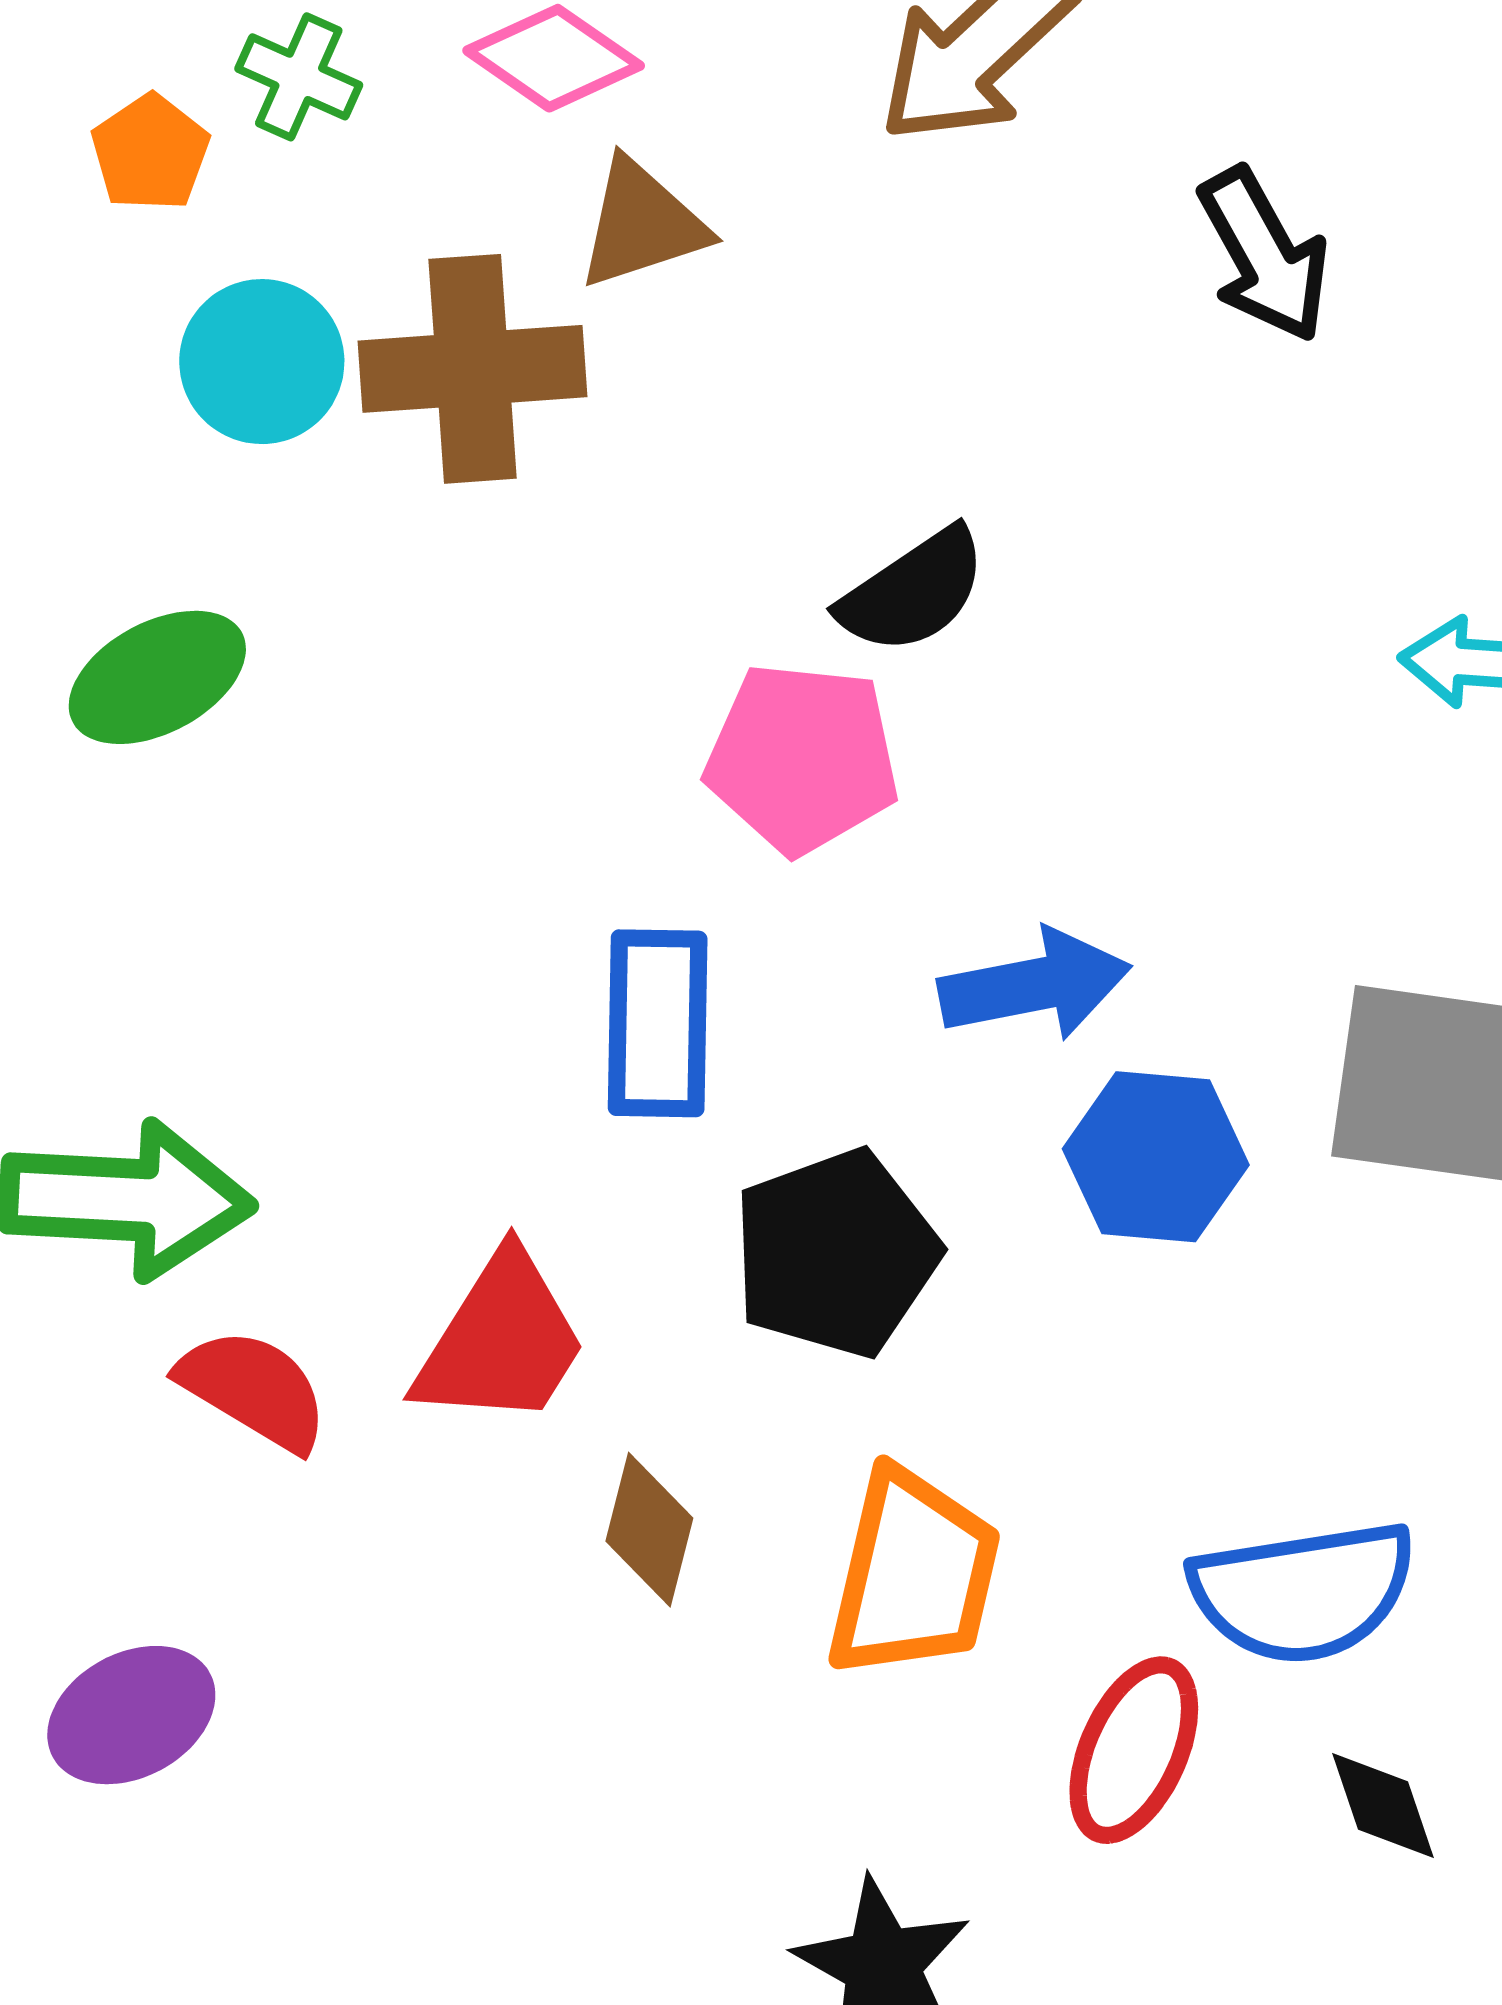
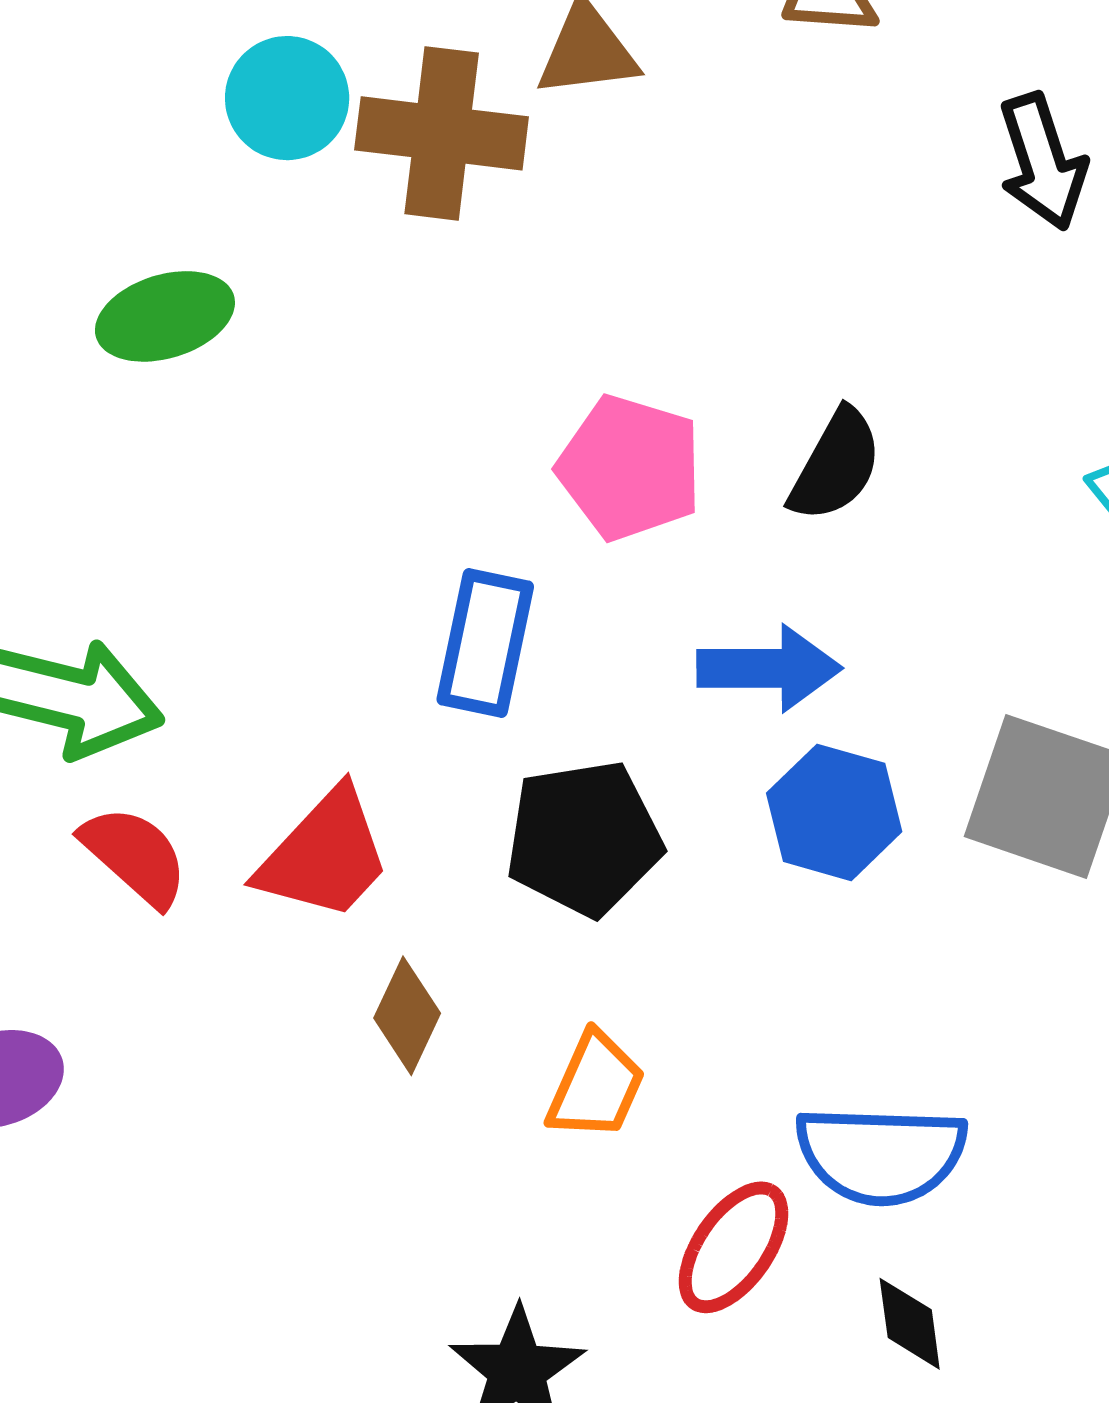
black semicircle: (913, 591) -> (836, 465), moved, turned -38
orange trapezoid: (913, 1574) -> (596, 1086), size x0.7

